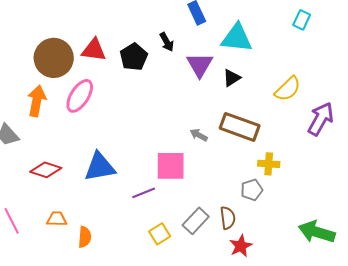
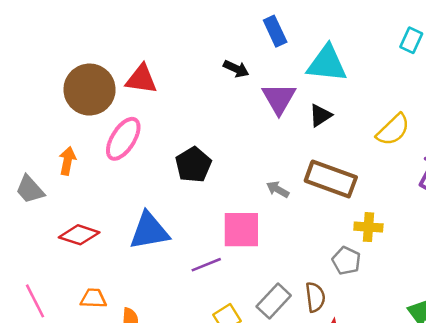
black arrow: (167, 42) -> (236, 69), turned -36
black pentagon: (134, 57) -> (193, 165), moved
orange arrow: (37, 101) -> (67, 161), moved, size x0.7
gray pentagon: (252, 190) -> (346, 261), turned -30

